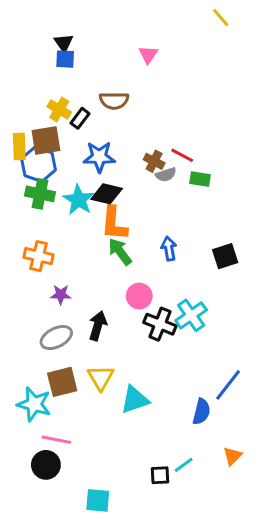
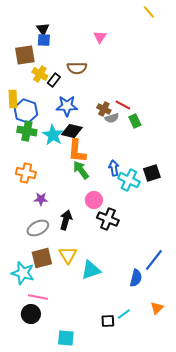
brown square: (46, 141) -> (25, 55), moved
green rectangle: (200, 179) -> (135, 121), turned 56
cyan cross: (191, 315) -> (129, 180), moved, turned -30

